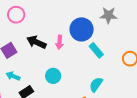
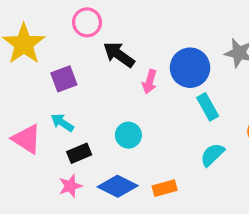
black arrow: (36, 42) -> (119, 55), moved
cyan semicircle: (96, 84) -> (212, 155), moved

